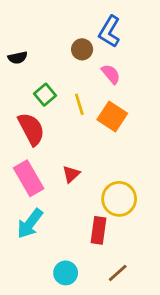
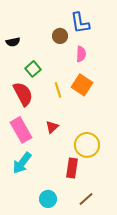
blue L-shape: (109, 32) -> (80, 23), turned -40
pink semicircle: (111, 74) -> (81, 54), turned 42
yellow line: (79, 104) -> (58, 90), moved

